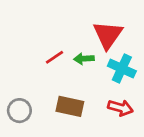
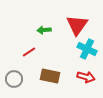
red line: (54, 57) -> (29, 52), moved
green arrow: (84, 59) -> (44, 30), moved

